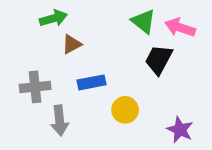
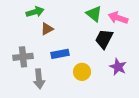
purple star: (180, 130) -> (118, 67), moved

